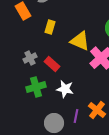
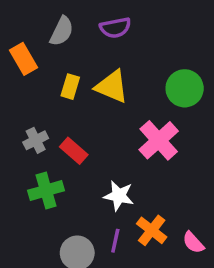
yellow triangle: (80, 41) -> (112, 87), moved
white star: (65, 89) -> (119, 196), moved

